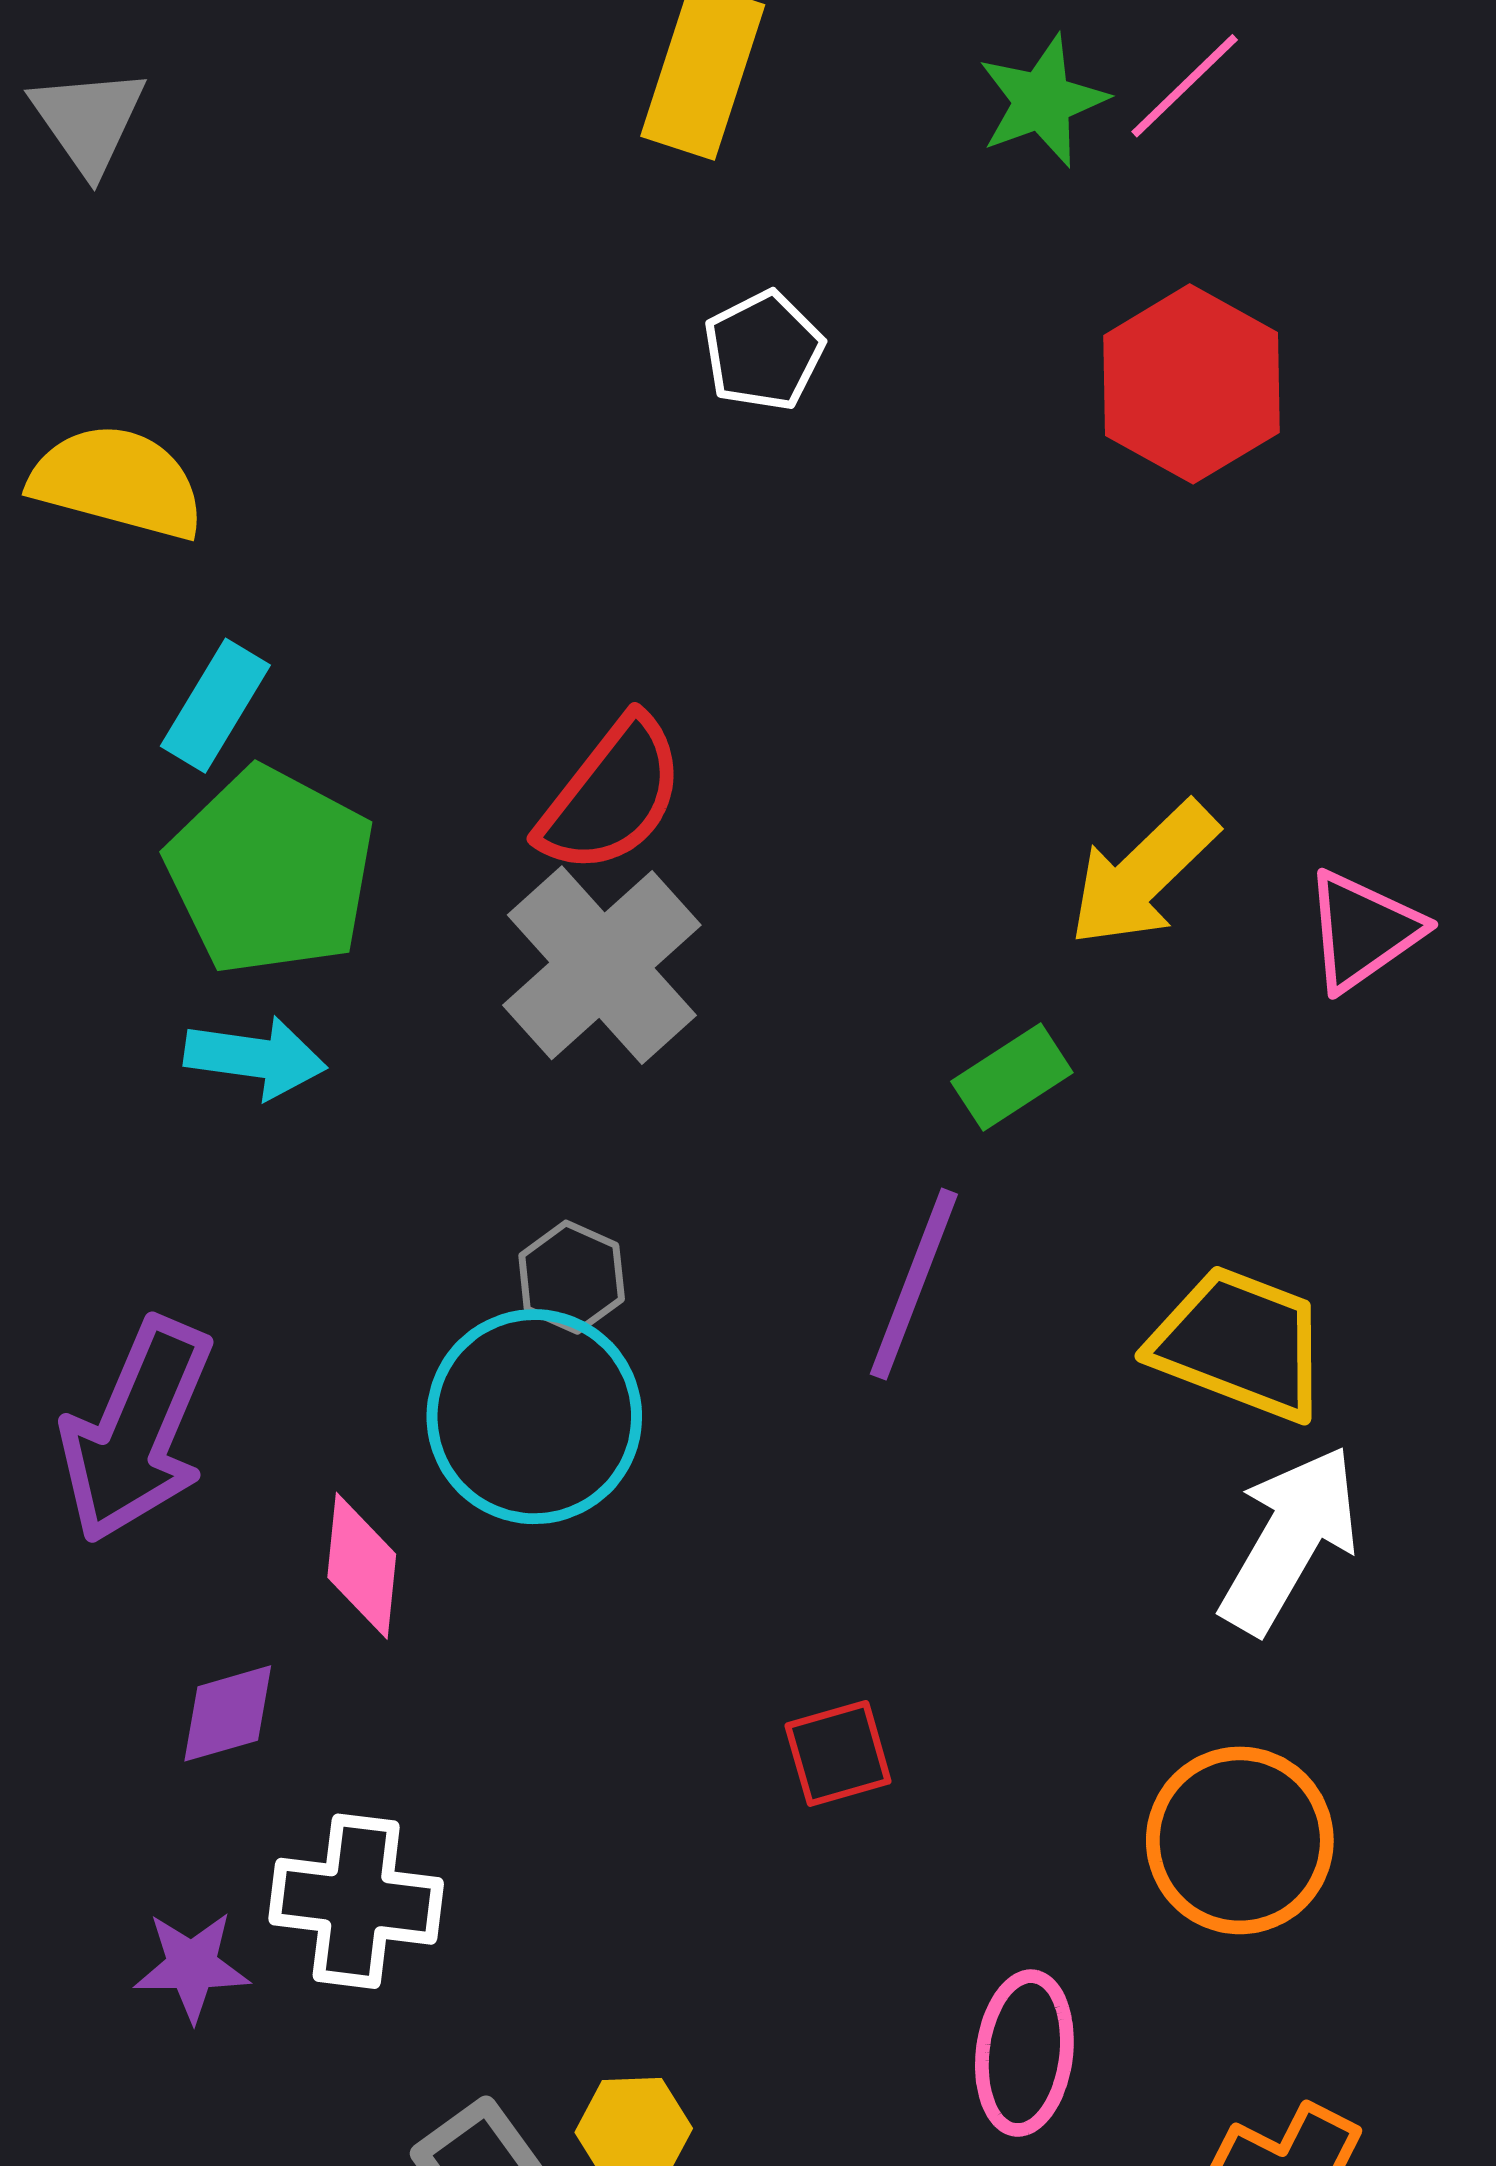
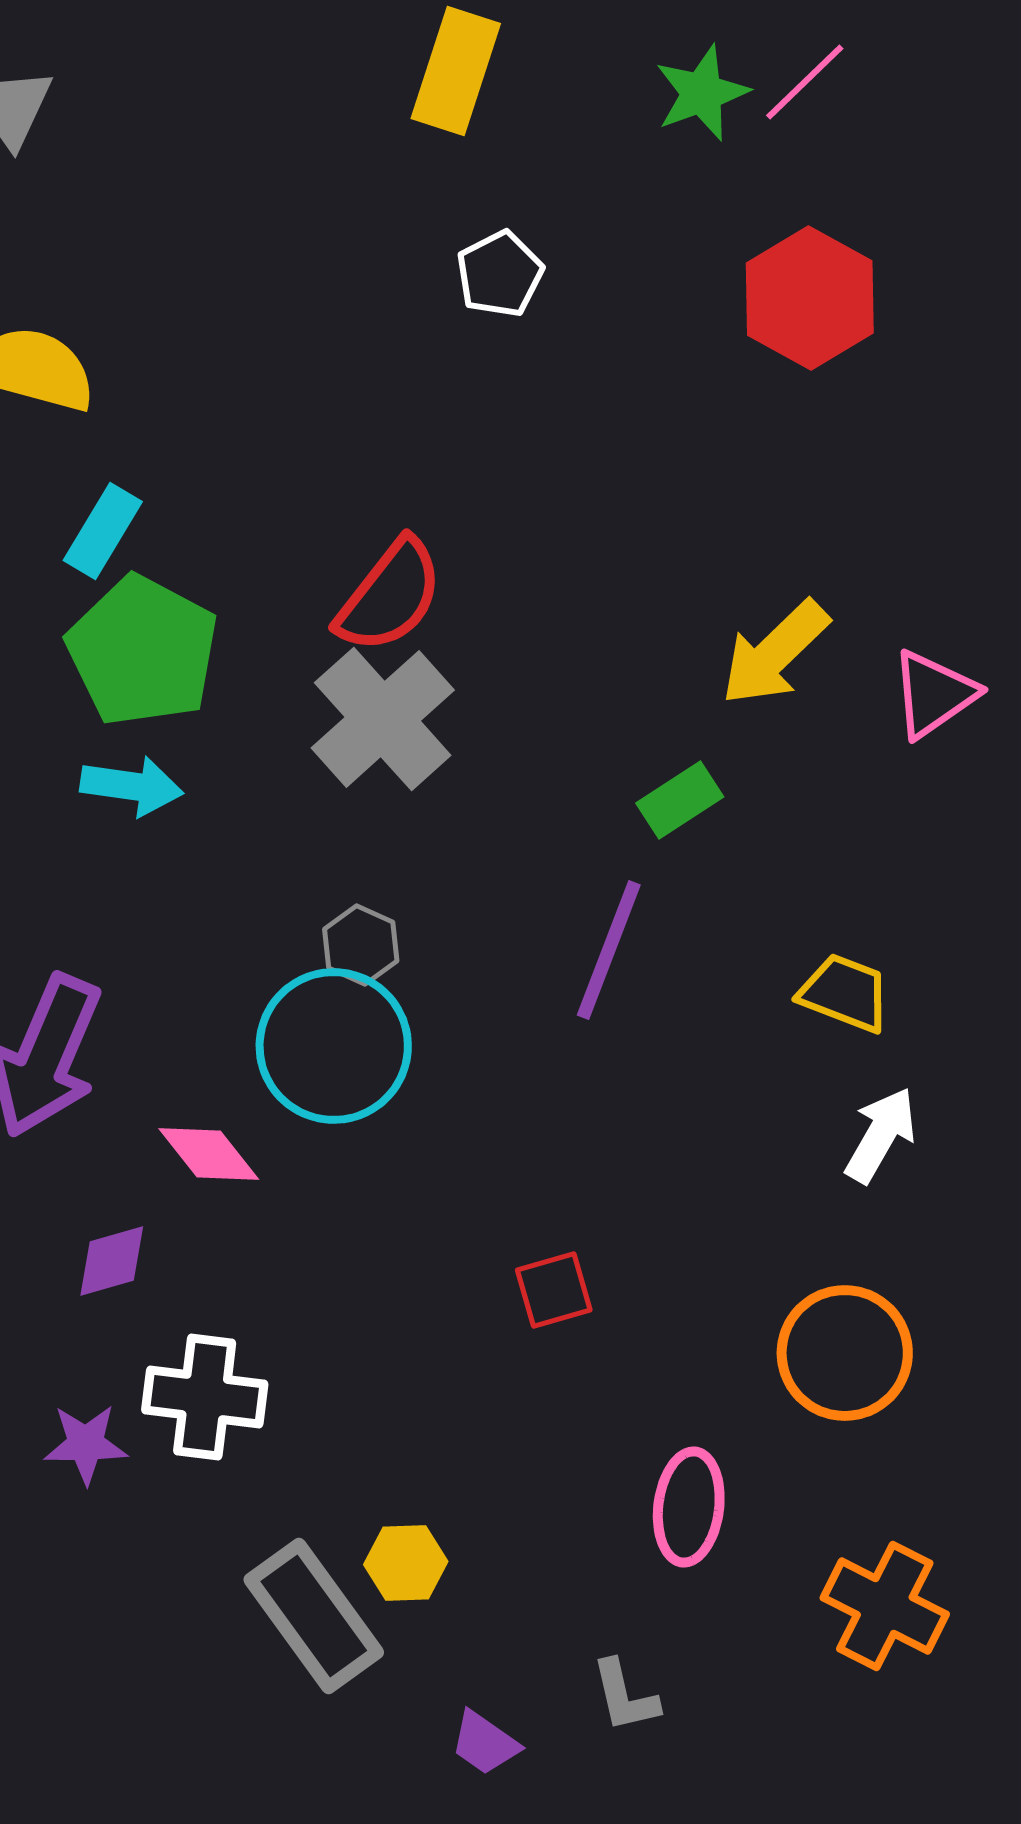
yellow trapezoid: (1240, 1343) -> (845, 993), size x0.7
white arrow: (1289, 1539) -> (881, 1135), size x0.7
pink diamond: (362, 1566) -> (209, 1154), turned -44

